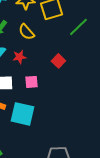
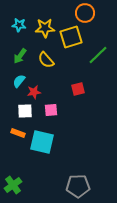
red star: (19, 57) -> (34, 92), moved
red square: (58, 61) -> (78, 89), turned 32

